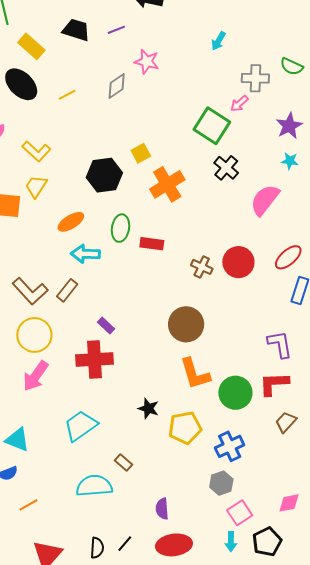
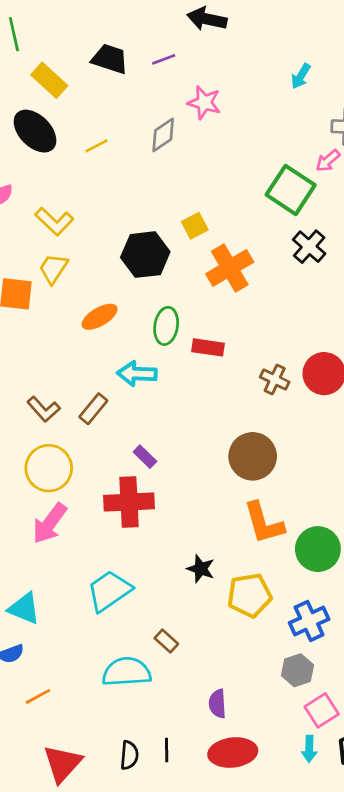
cyan arrow: (85, 254) -> (137, 374), moved
brown L-shape: (30, 291) -> (44, 409), size x0.7
black line: (125, 544) -> (167, 750), turned -42

